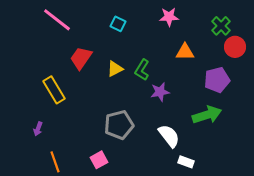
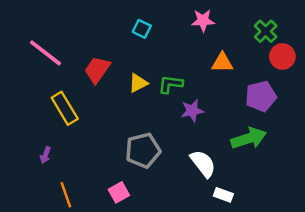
pink line: (57, 20) -> (45, 53), moved
green L-shape: (142, 70) -> (171, 84), turned 65

